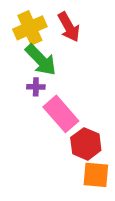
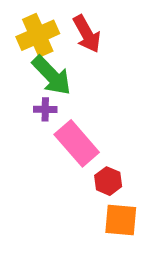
red hexagon: (86, 144) -> (108, 181), size x0.7

